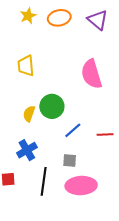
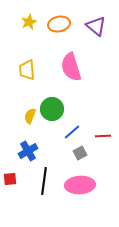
pink semicircle: (92, 74) -> (71, 67), moved
gray square: (70, 161) -> (80, 153), moved, turned -32

